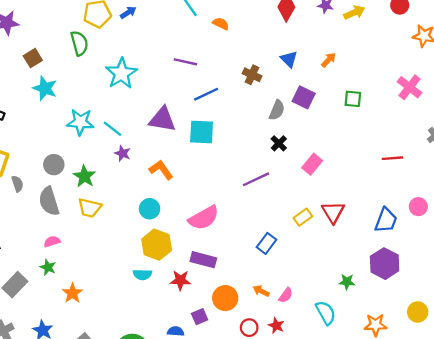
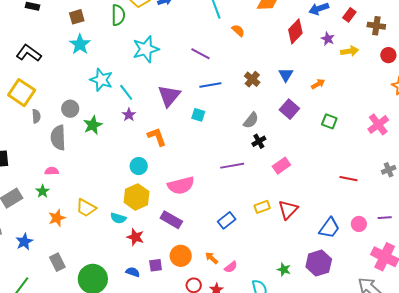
gray semicircle: (277, 110) -> (251, 120), moved
purple triangle: (162, 119) -> (169, 96), turned 45
cyan square: (202, 132) -> (198, 115), size x0.6
yellow trapezoid: (90, 208) -> (86, 208), moved
red star: (180, 280) -> (135, 237), moved

